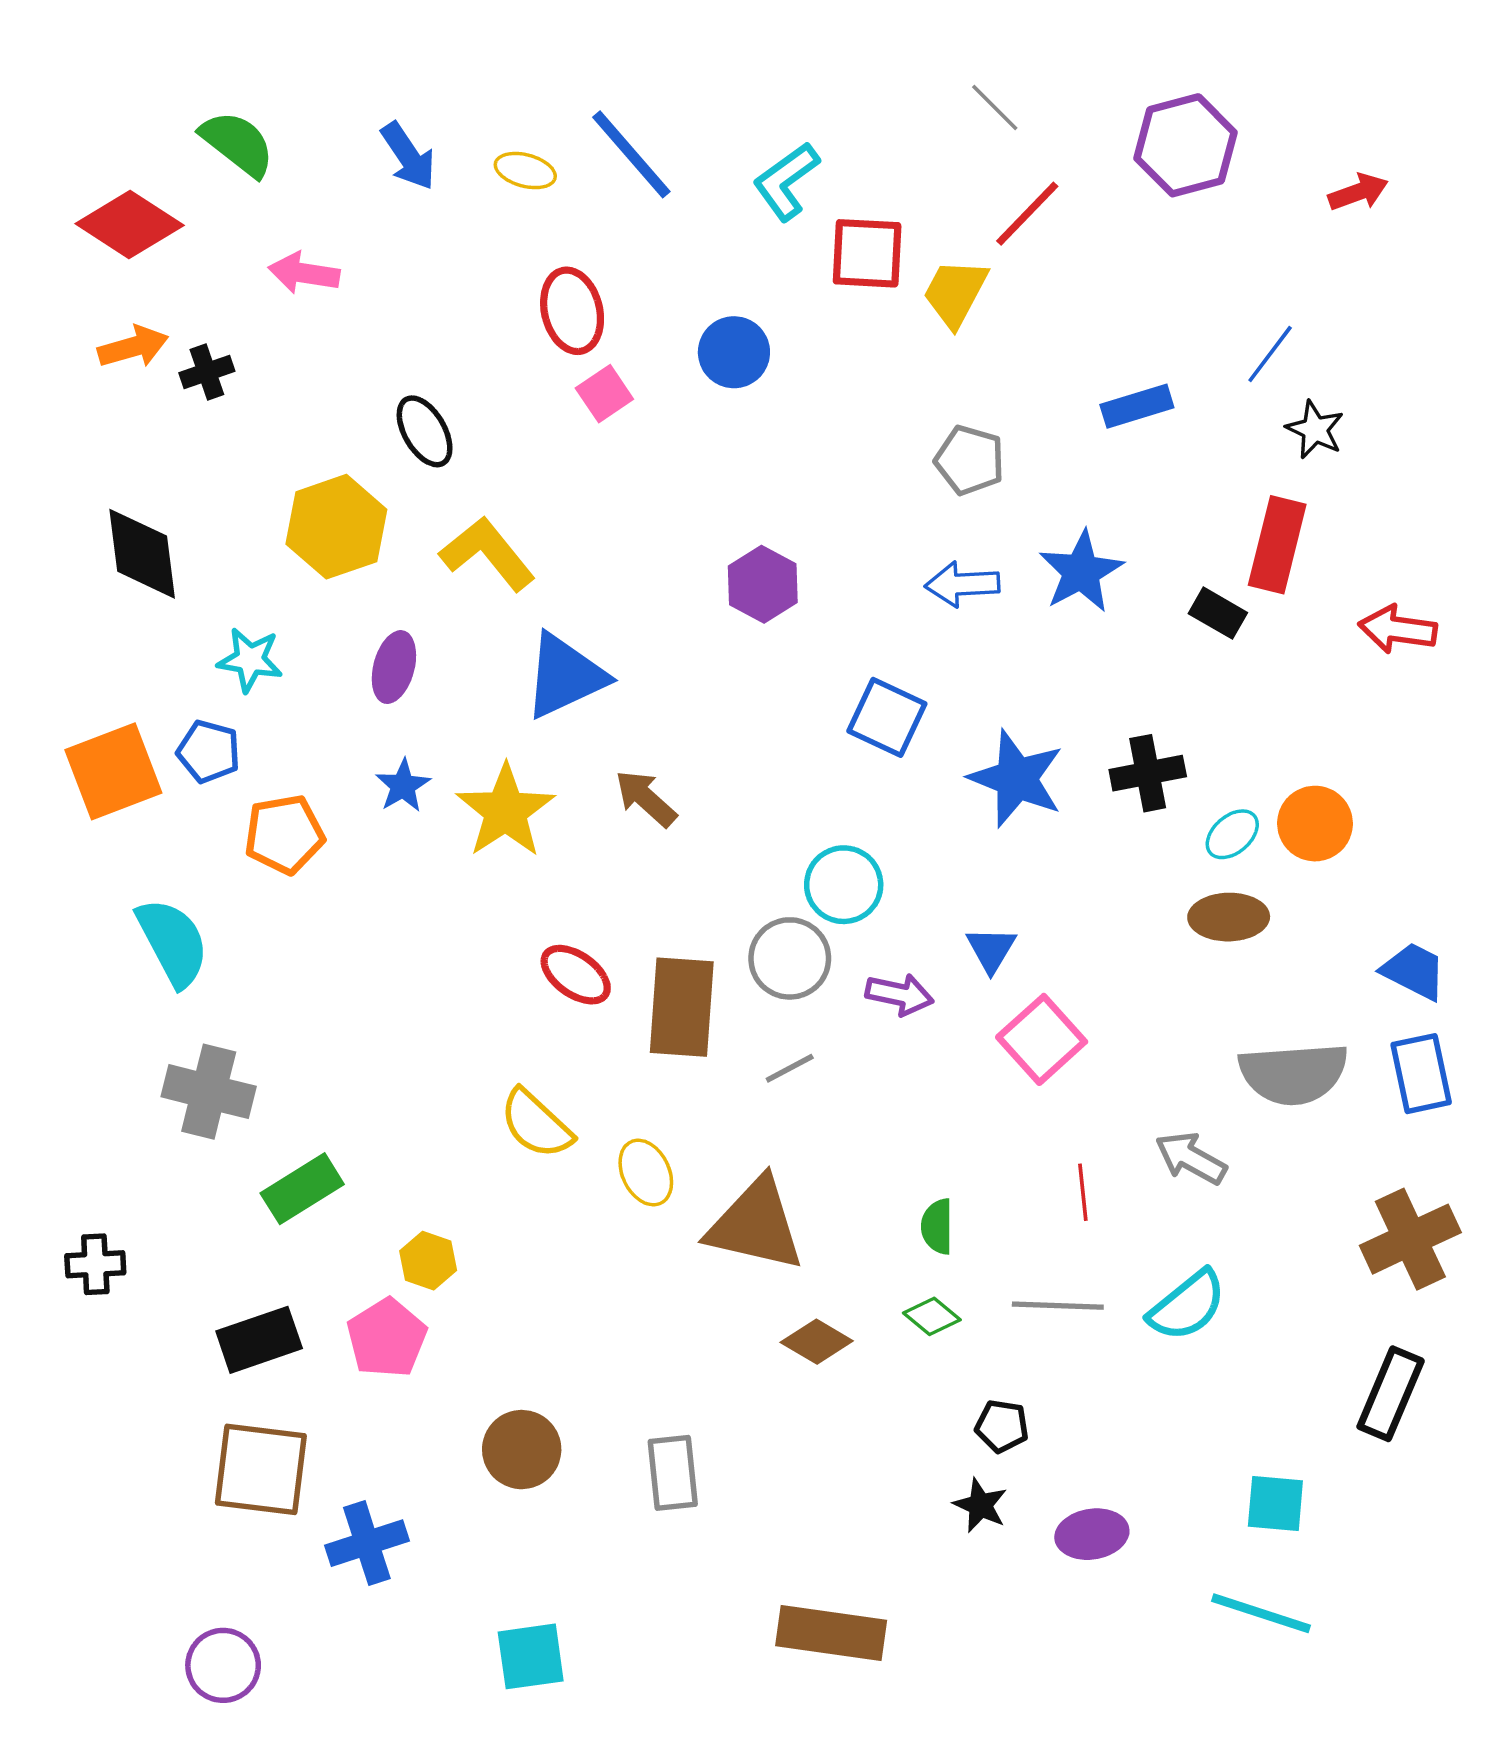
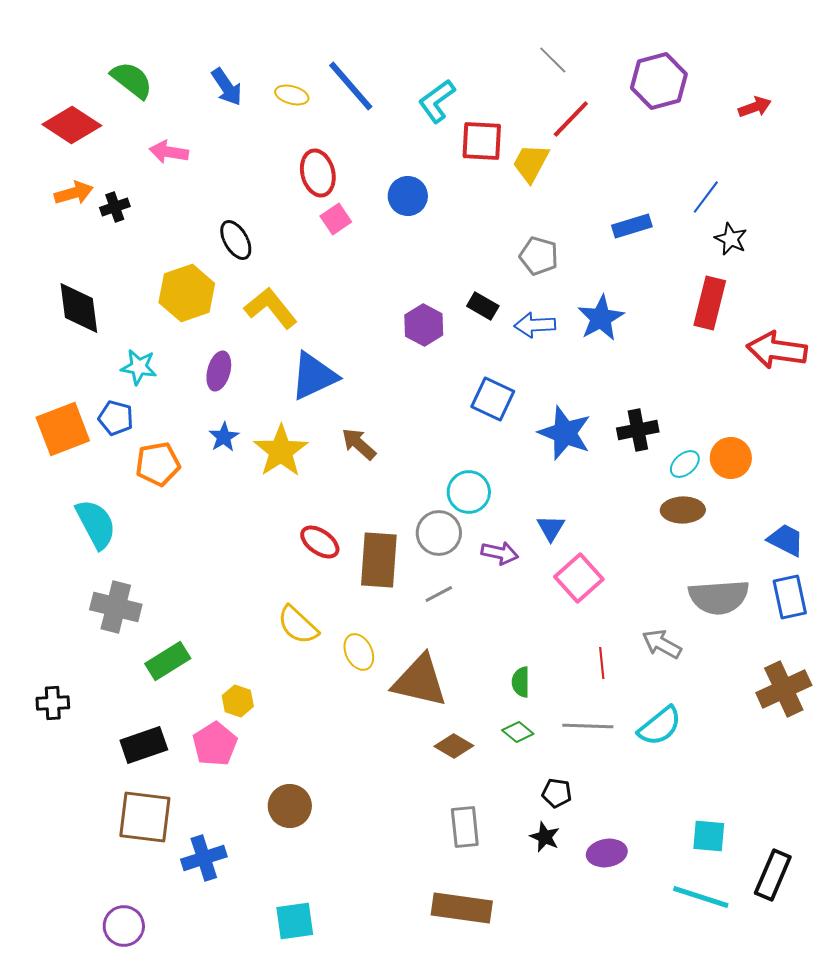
black rectangle: (1218, 613) -> (483, 306), moved
red arrow: (1398, 629) -> (777, 350), size x1.4
black rectangle: (1391, 1394) -> (773, 875), moved
gray rectangle: (673, 1473) -> (465, 827), moved

